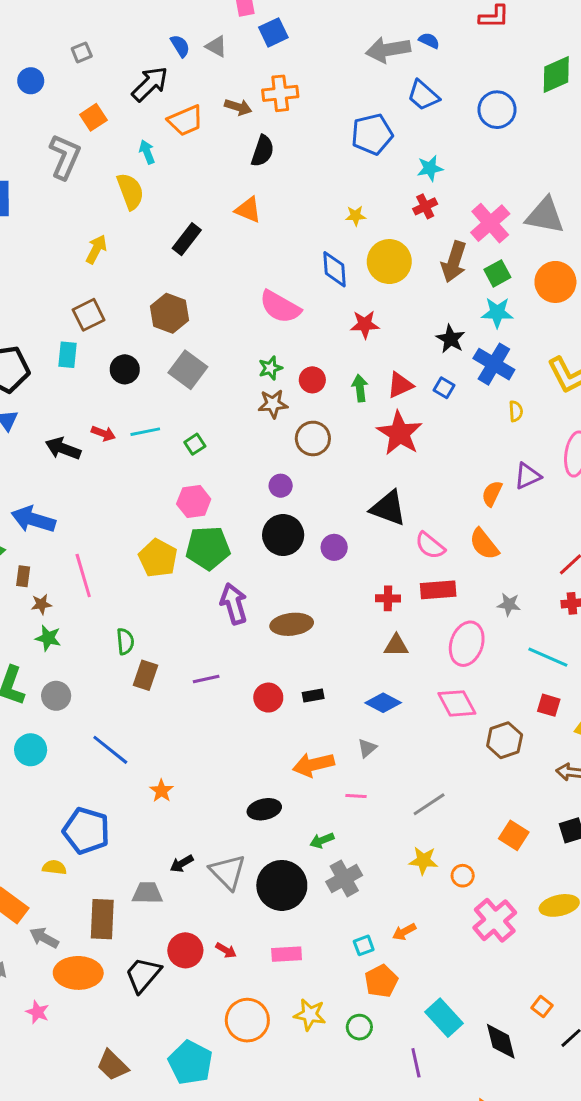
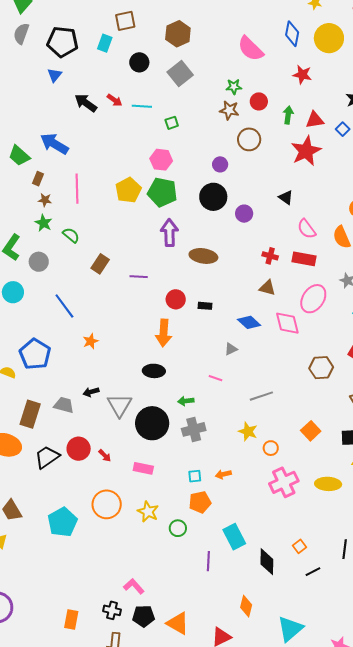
black triangle: (388, 508) -> (286, 198), size x0.6
green semicircle: (125, 641) -> (71, 235), moved, turned -60
pink diamond: (457, 703) -> (287, 323), moved
orange arrow: (313, 765) -> (164, 333), moved, turned -88

